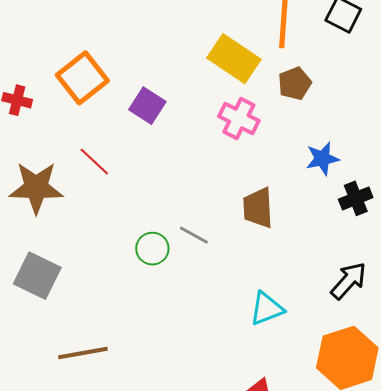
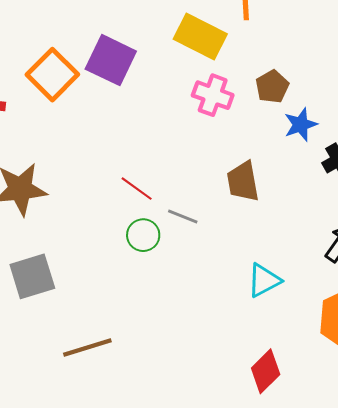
brown pentagon: (295, 83) -> (272, 87), moved
purple square: (147, 106) -> (111, 60), moved, size x1.4
red line: (94, 162) -> (137, 189), moved
gray square: (37, 276) -> (32, 276), turned -36

